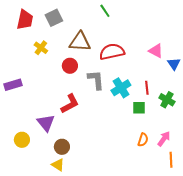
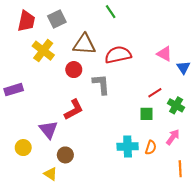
yellow cross: (41, 48) -> (43, 51), size x1.5
cyan cross: (121, 88) -> (128, 147), moved, turned 30
red line: (147, 88) -> (155, 93), turned 64
pink arrow: (164, 139) -> (173, 137), moved
yellow triangle: (58, 165) -> (51, 174), moved

